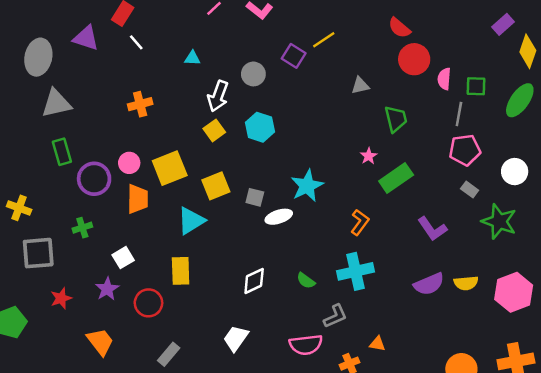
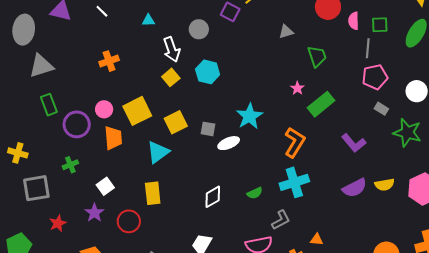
white arrow: (218, 96) -> (172, 49), turned -35
orange L-shape: (360, 222) -> (295, 142), size x1.4
green semicircle: (306, 281) -> (255, 193), turned -56

